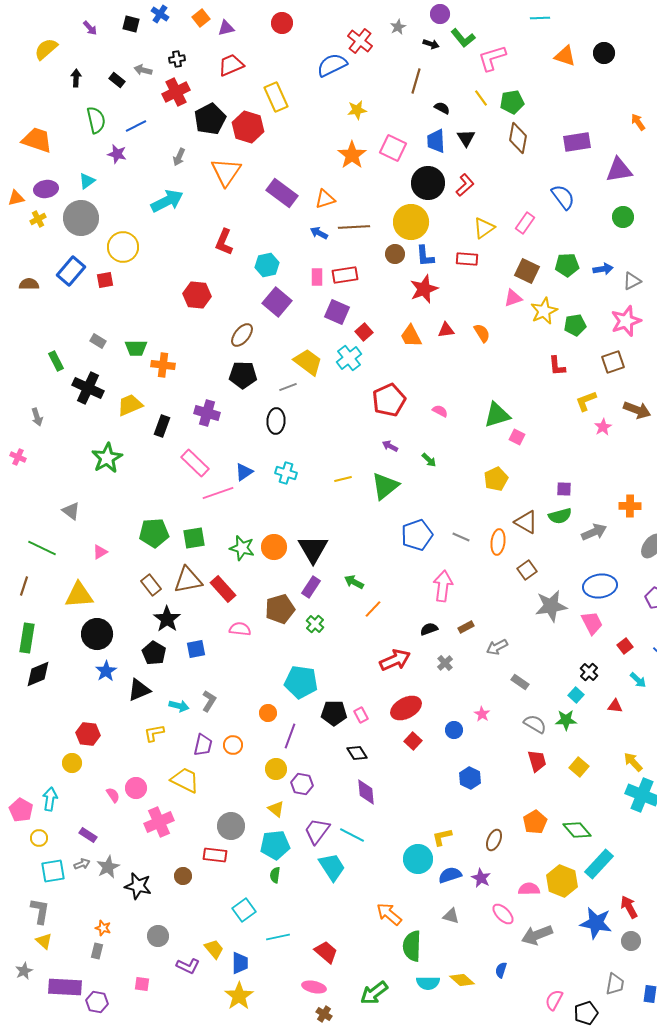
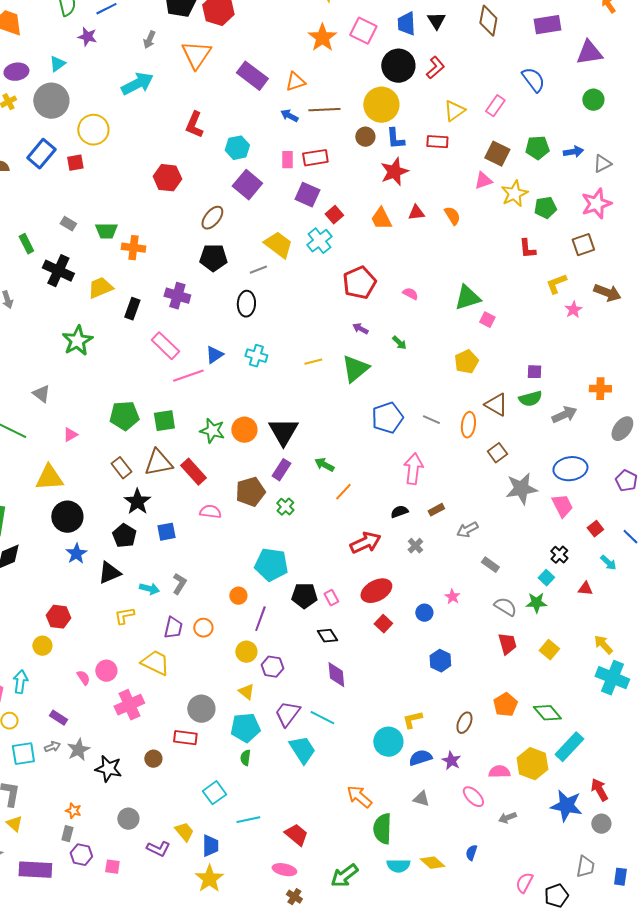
gray arrow: (537, 935) -> (507, 818), size x0.6
purple hexagon: (97, 1002) -> (81, 855), moved

